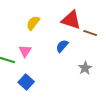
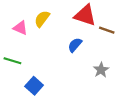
pink triangle: (25, 51) -> (20, 28), moved, turned -40

